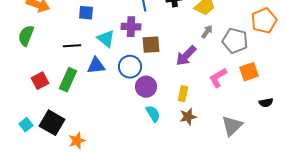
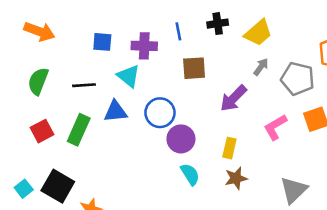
purple cross: (131, 27) -> (144, 46), moved
green semicircle: (26, 36) -> (38, 81), moved
brown square: (151, 45) -> (194, 68), moved

